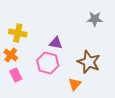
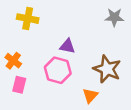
yellow cross: (18, 33) -> (28, 19), moved
pink rectangle: (16, 75) -> (19, 85), turned 40

